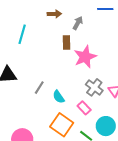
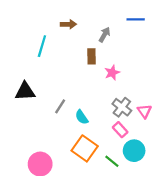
brown arrow: (54, 14) -> (68, 24), moved
pink star: (85, 57) -> (112, 73), size x0.6
pink rectangle: (84, 108) -> (120, 130), moved

